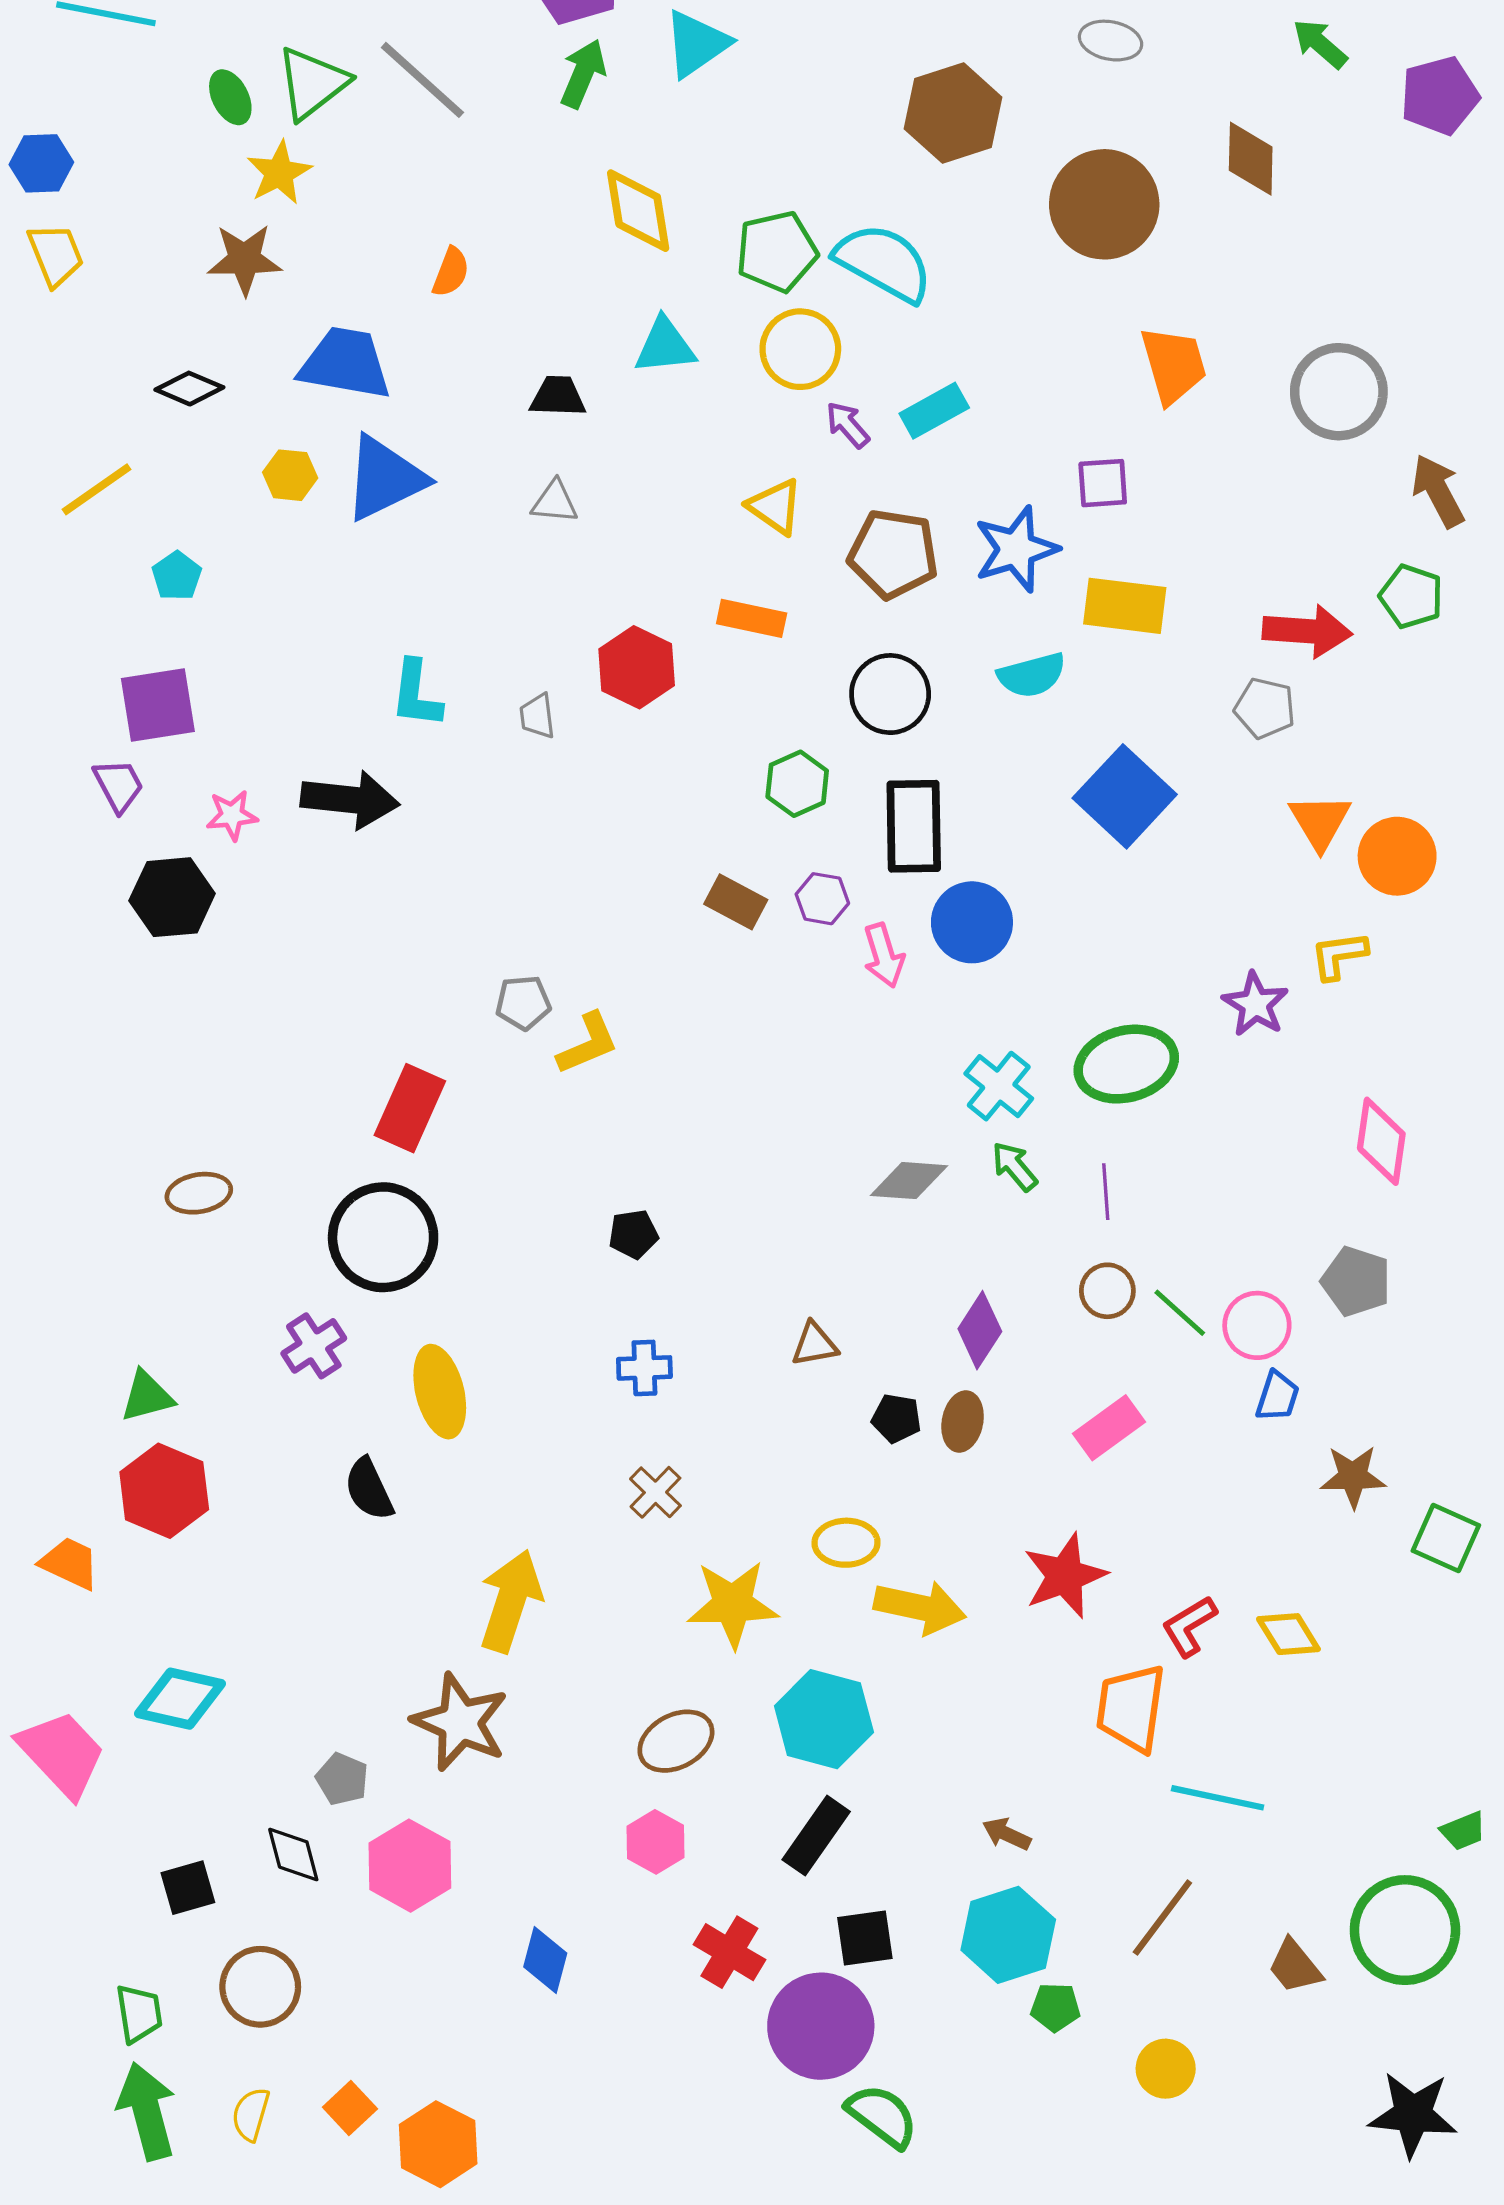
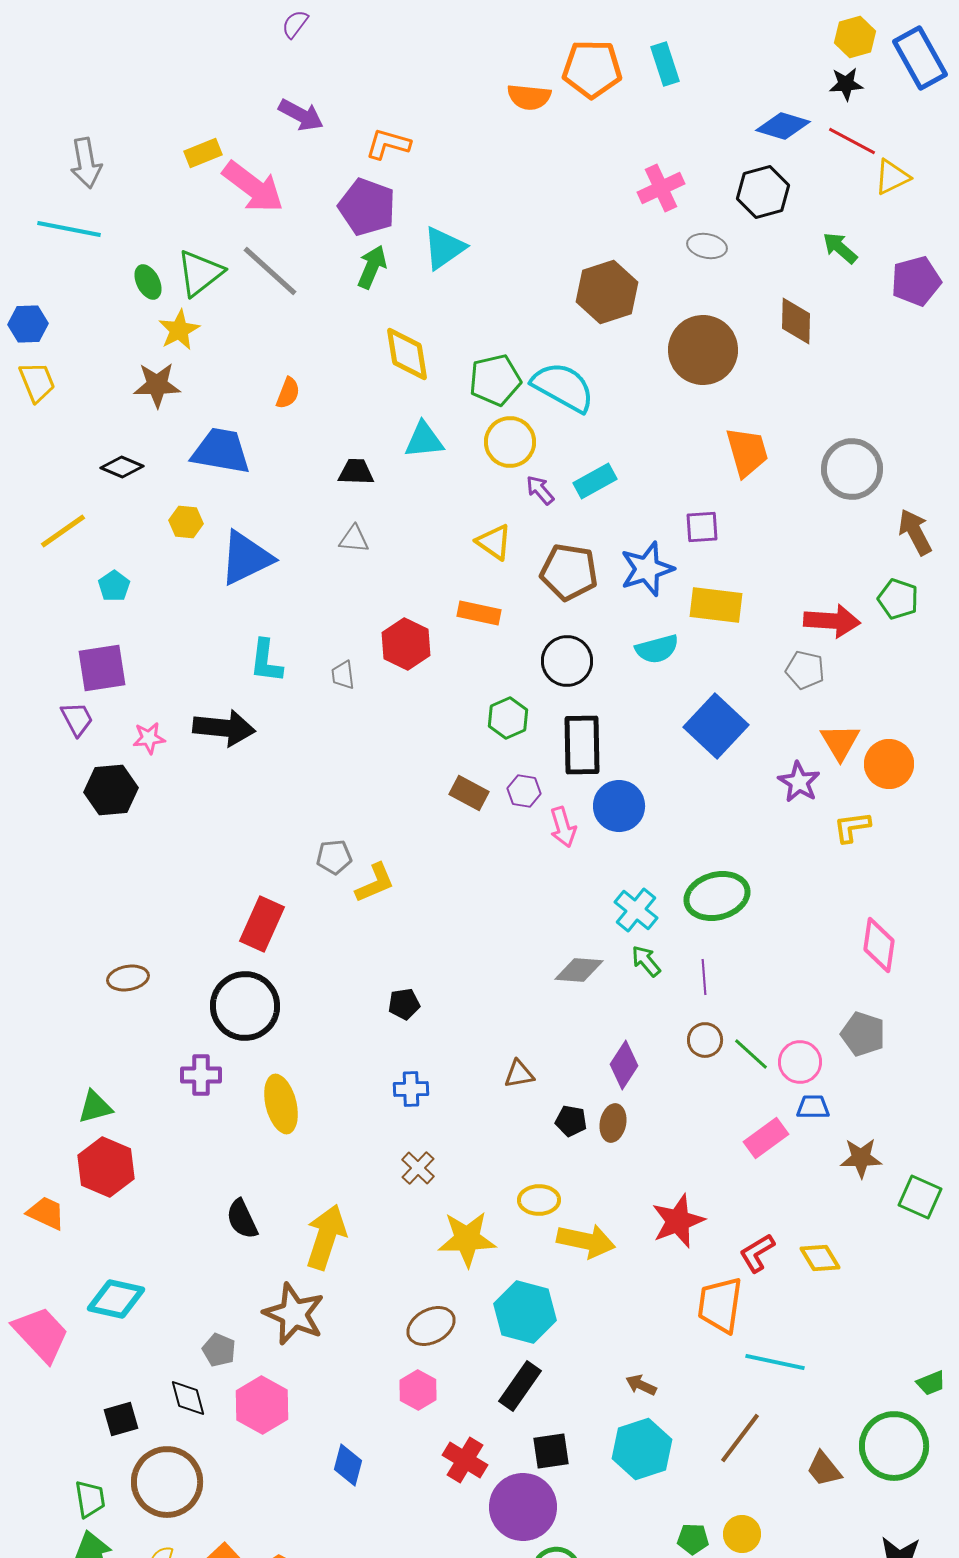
blue triangle: (385, 478) -> (246, 558), moved
purple star: (1255, 1004) -> (799, 782), moved
purple cross: (314, 1346) -> (201, 1075), turned 33
blue trapezoid: (1277, 1396) -> (813, 1107), turned -108
pink rectangle: (1109, 1428) -> (766, 1138), moved
black semicircle: (369, 1489) -> (242, 1219), moved
brown circle: (260, 1987) -> (167, 1482), size x1.4
green pentagon: (1055, 2007) -> (693, 1539), moved

